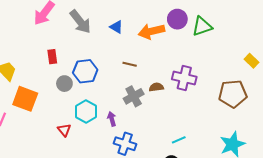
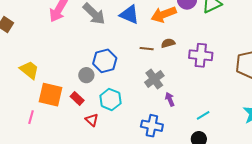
blue triangle: (116, 27) -> (129, 15), size x1.5
red rectangle: (52, 57) -> (77, 98), moved, turned -32
brown semicircle: (156, 87) -> (168, 43), moved
purple arrow: (112, 119) -> (170, 99), moved

